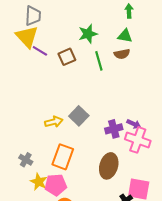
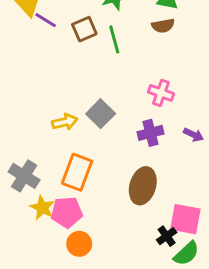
green line: (99, 61) -> (114, 39), moved
purple arrow: (134, 124) -> (193, 135), moved
pink cross: (138, 140) -> (161, 93), moved, size x0.7
gray cross: (26, 160) -> (24, 176), size x1.5

